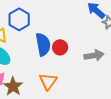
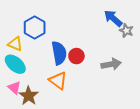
orange triangle: (48, 81) -> (58, 81), moved, turned -30

